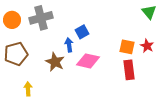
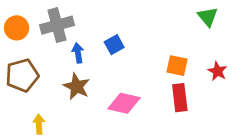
blue arrow: (69, 45) -> (78, 53), moved
red star: (147, 46) -> (217, 71), moved
pink diamond: (88, 61) -> (124, 103), moved

